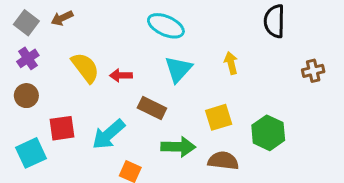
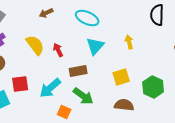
brown arrow: (62, 18) -> (46, 13), moved
red arrow: (121, 75) -> (58, 50), turned 64
brown rectangle: (152, 108) -> (78, 71), turned -36
green arrow: (178, 147) -> (83, 96), moved, turned 35

